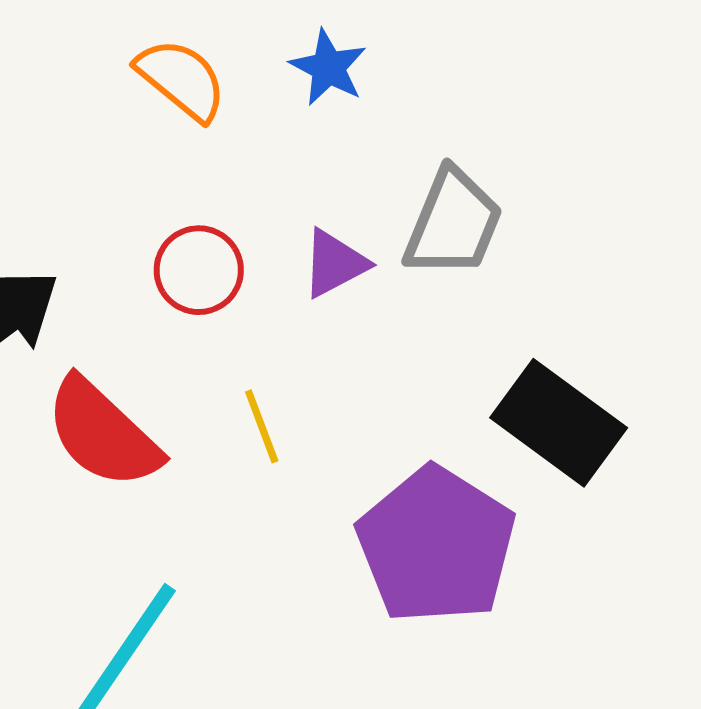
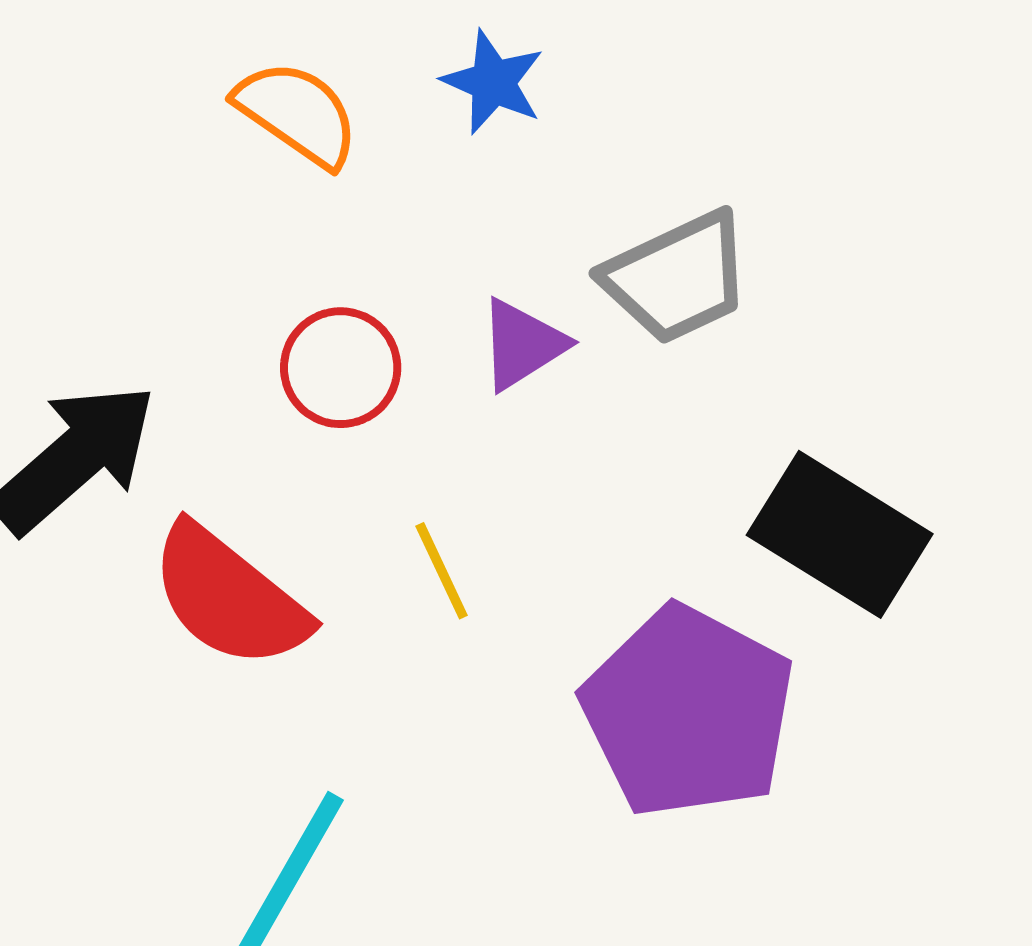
gray trapezoid: (453, 223) -> (677, 278), turned 47

